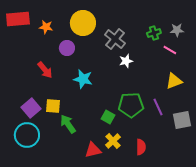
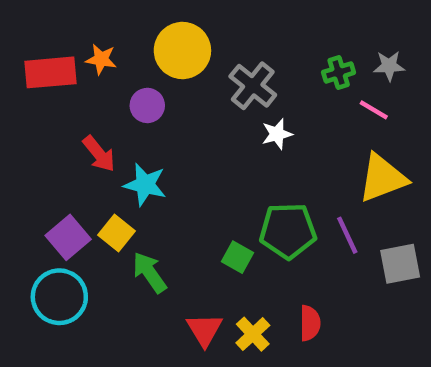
red rectangle: (18, 19) -> (51, 72), moved
cyan star: (83, 79) -> (145, 185), moved
yellow triangle: (174, 81) -> (383, 178), size x1.4
yellow square: (53, 106) -> (117, 233), turned 35
yellow cross: (113, 141) -> (253, 334), moved
red triangle: (93, 150) -> (204, 330), turned -48

